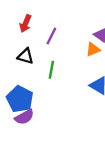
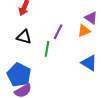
purple line: (51, 36) -> (58, 32), moved

